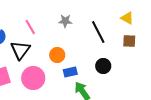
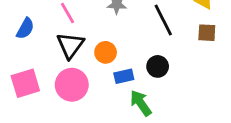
black triangle: (20, 50) -> (70, 45), moved
black circle: (103, 66) -> (158, 66), moved

